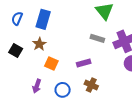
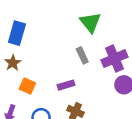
gray rectangle: (97, 38) -> (82, 55), turned 48

